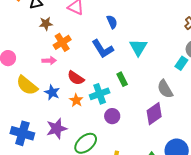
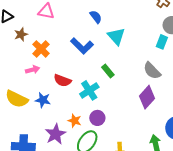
blue semicircle: (112, 22) -> (96, 17), moved
orange star: (76, 100) -> (75, 121), moved
purple circle: (112, 116) -> (97, 118), moved

